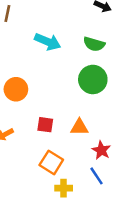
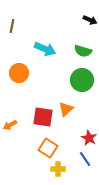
orange circle: (16, 89) -> (19, 73), moved
red square: (45, 125) -> (43, 117), size x1.5
orange triangle: (79, 127) -> (66, 109), moved, turned -42

